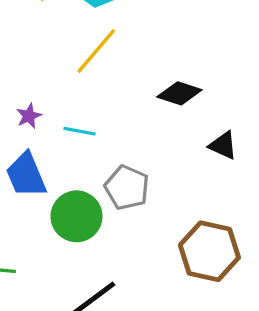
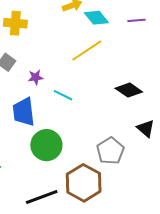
gray pentagon: (127, 188) -> (110, 151), moved
brown hexagon: (209, 251) -> (84, 183), moved

